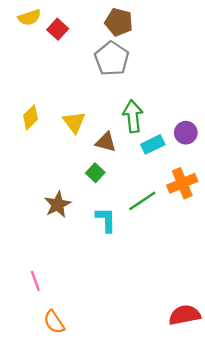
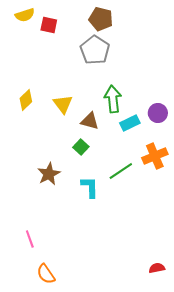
red square: (58, 29) -> (49, 25), turned -30
red semicircle: (185, 315) -> (157, 268), size x0.6

